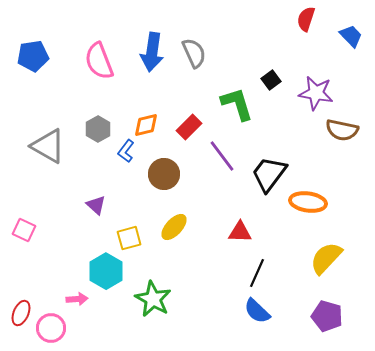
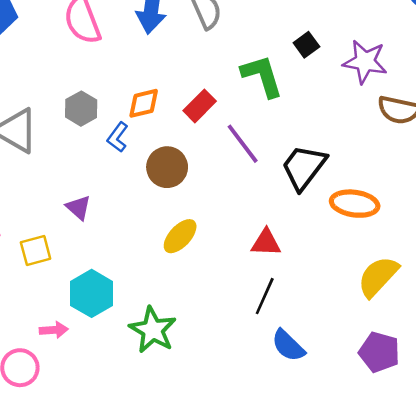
yellow square: (129, 238) -> (36, 250), moved
black line: (257, 273) -> (265, 296), moved

